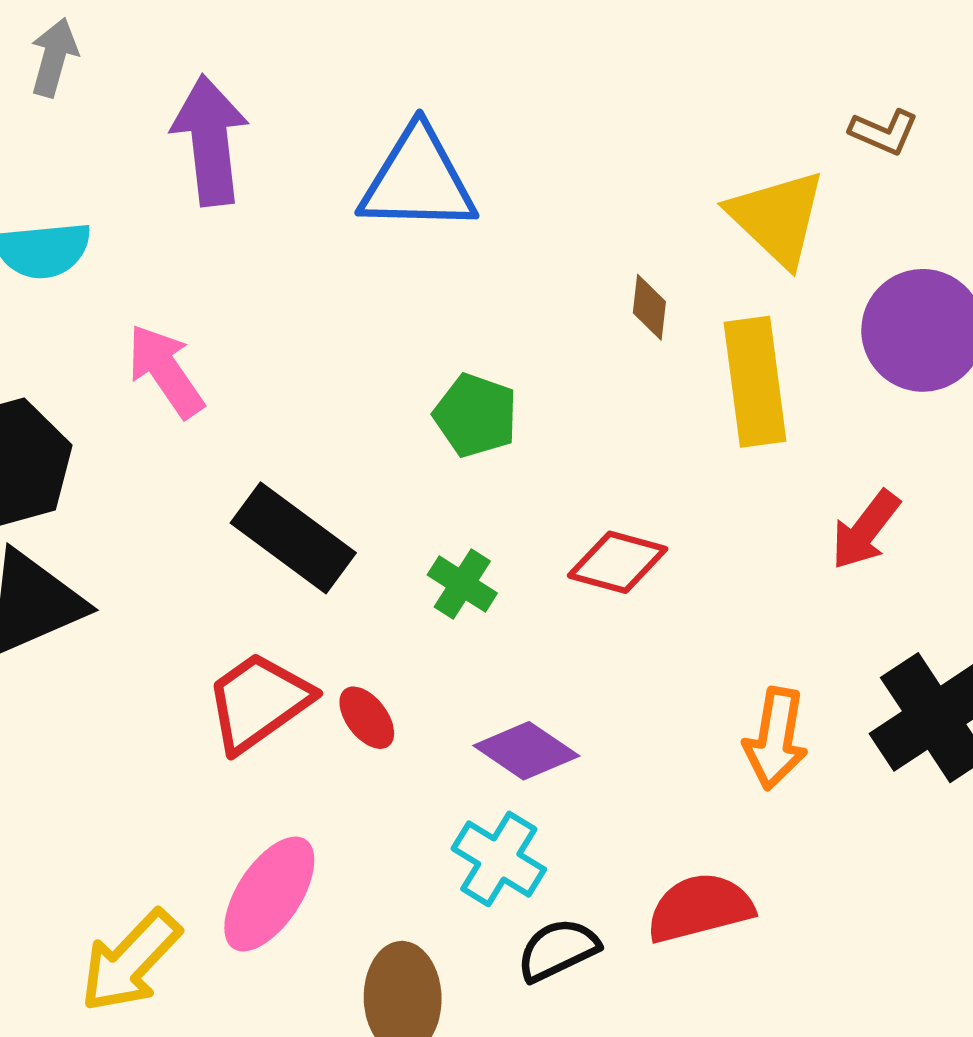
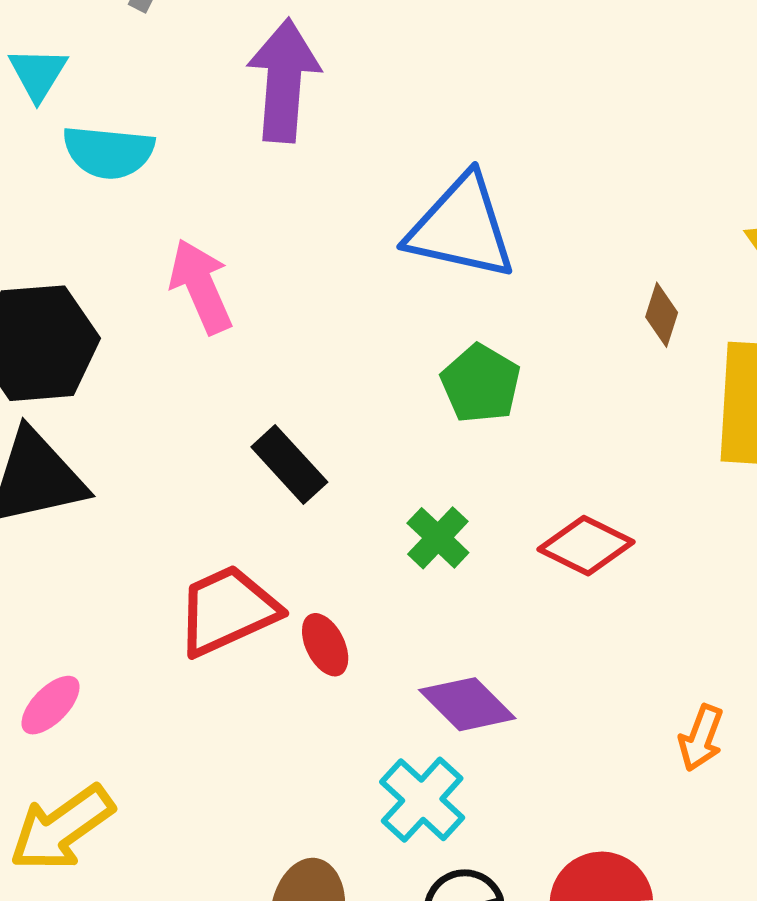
blue triangle: (418, 180) -> (461, 227), moved
black rectangle: (293, 538) -> (289, 465), size x0.7
orange arrow: (776, 739) -> (701, 738), size x0.7
pink ellipse: (269, 894) -> (51, 705), moved, size x0.6

